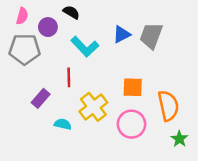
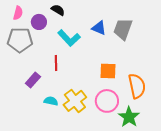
blue triangle: (122, 34) -> (99, 28), turned 49
yellow cross: (93, 107) -> (75, 101), moved
green star: (179, 139) -> (129, 117), moved, size x1.5

